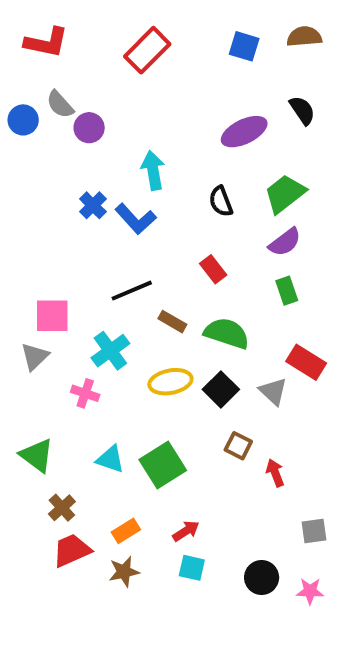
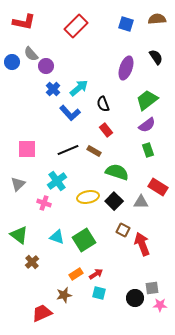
purple ellipse: (244, 132) -> (126, 68), turned -45
cyan arrow: (153, 170) -> (79, 88), turned 60
black semicircle: (221, 201) -> (103, 104), moved
blue cross: (93, 205) -> (53, 89), moved
red rectangle: (213, 269) -> (106, 130), moved
pink square: (52, 316) -> (27, 149), moved
brown rectangle: (172, 322) -> (94, 151), moved
gray triangle: (273, 391) -> (141, 202), turned -42
red arrow: (275, 473) -> (142, 244), size x1.6
orange rectangle: (126, 531) -> (76, 274), moved
gray square: (314, 531) -> (152, 288), moved
red trapezoid: (72, 550) -> (42, 313), moved

